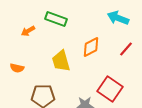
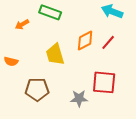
red line: (126, 49) -> (108, 42), moved
red square: (110, 89) -> (104, 82), turned -30

